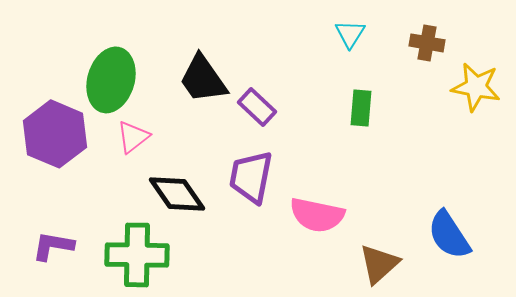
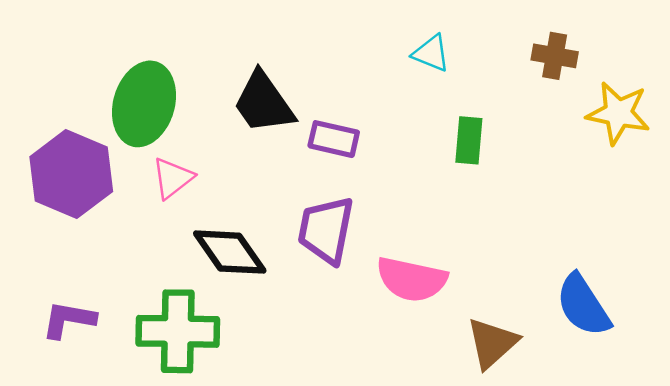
cyan triangle: (350, 34) -> (431, 53), moved, turned -40
purple rectangle: (257, 107) -> (334, 139), turned -30

